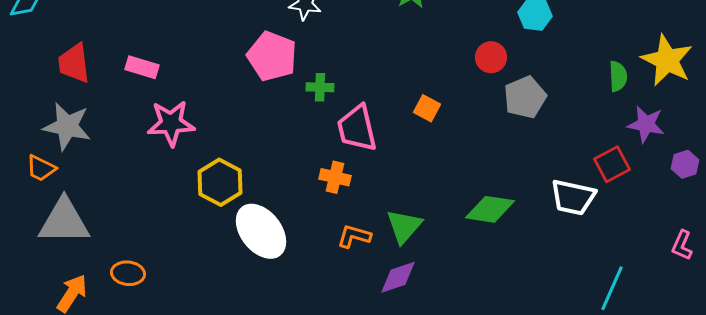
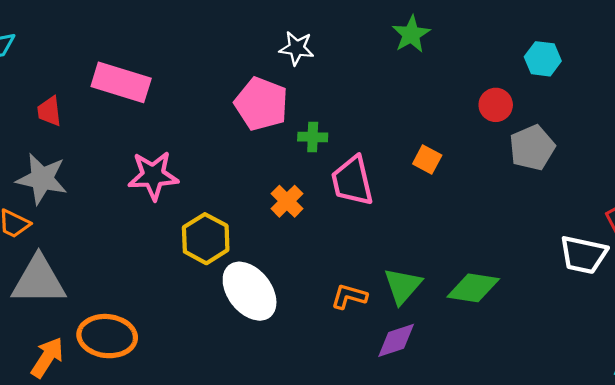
red trapezoid: (74, 63) -> (49, 111), size x0.7
pink rectangle: (142, 67) -> (121, 82), moved, size x1.6
orange cross: (335, 177) -> (287, 201), moved, turned 32
green diamond: (490, 209) -> (473, 288), moved
orange ellipse: (128, 273) -> (107, 336), size x1.6

